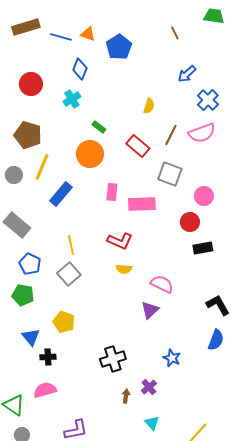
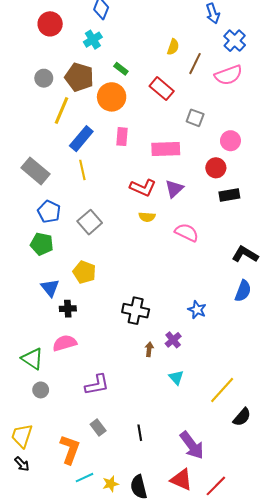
blue arrow: (187, 74) -> (213, 14), turned -66
brown pentagon: (28, 135) -> (79, 77), moved
brown line: (171, 135) -> (195, 64), moved
gray square: (170, 174) -> (195, 118), size x0.7
gray circle: (14, 175) -> (44, 78), moved
pink rectangle: (112, 192) -> (122, 137), moved
yellow line: (71, 245) -> (82, 170), moved
black L-shape: (218, 305) -> (245, 254), turned -30
purple triangle: (150, 310) -> (174, 189), moved
black cross: (113, 359) -> (136, 311), turned 30

